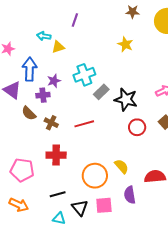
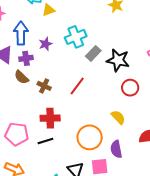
purple cross: (43, 95) -> (26, 58), moved
red line: (84, 124) -> (77, 86), turned -36
yellow semicircle: (122, 166) -> (118, 117), moved
black line: (58, 194) -> (45, 141), moved
purple semicircle: (130, 195) -> (116, 149), moved

